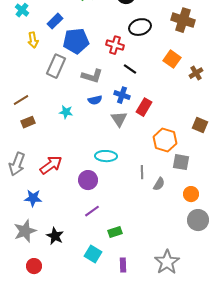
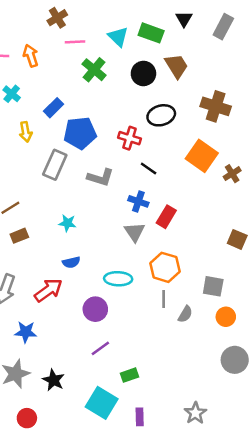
orange square: (172, 59) -> (202, 156), size x1.4
blue semicircle: (95, 100) -> (71, 262), moved
orange hexagon: (165, 140) -> (165, 267), moved
orange circle: (191, 194) -> (226, 317), moved
cyan square: (93, 254) -> (102, 403), size x1.4
gray star: (167, 262) -> (195, 413), size x0.7

